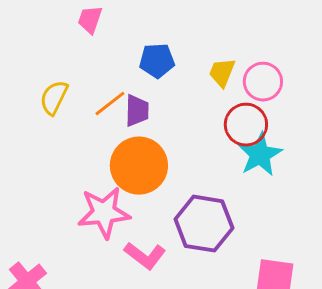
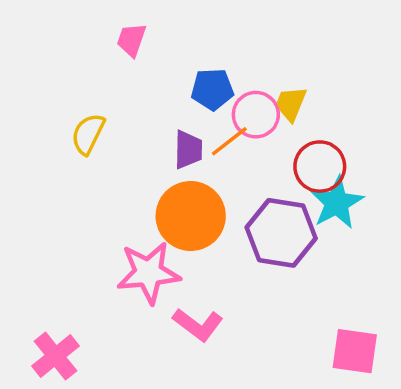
pink circle: (263, 82) -> (256, 115), moved
orange line: (110, 104) -> (229, 141), moved
purple hexagon: (204, 224) -> (281, 233), moved

